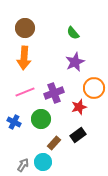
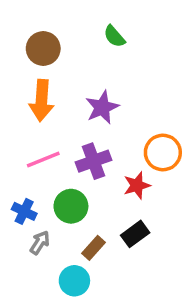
green semicircle: (73, 33) -> (114, 36), moved
purple star: (75, 62) -> (102, 107), moved
gray arrow: (23, 165) -> (40, 243), moved

